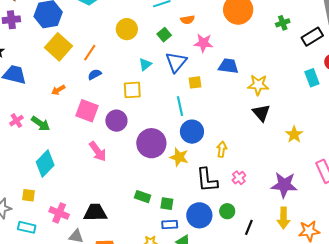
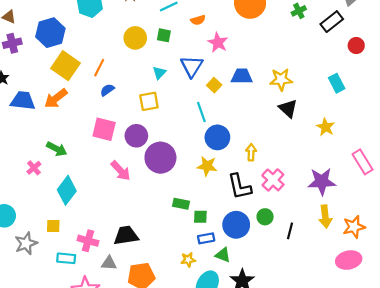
green square: (164, 35) -> (164, 35), moved, turned -32
pink star: (203, 43) -> (218, 43), turned 30
blue trapezoid: (228, 66) -> (242, 76), moved
cyan rectangle: (312, 78) -> (337, 83), moved
yellow square: (195, 82) -> (214, 85), turned -32
orange arrow: (58, 90) -> (56, 98), moved, size x1.6
pink cross: (16, 121) -> (34, 168), moved
purple circle: (151, 143) -> (160, 158), moved
pink cross: (239, 178) -> (273, 180), size x1.5
green rectangle: (143, 197) -> (181, 204), moved
cyan rectangle: (27, 227) -> (66, 258), moved

